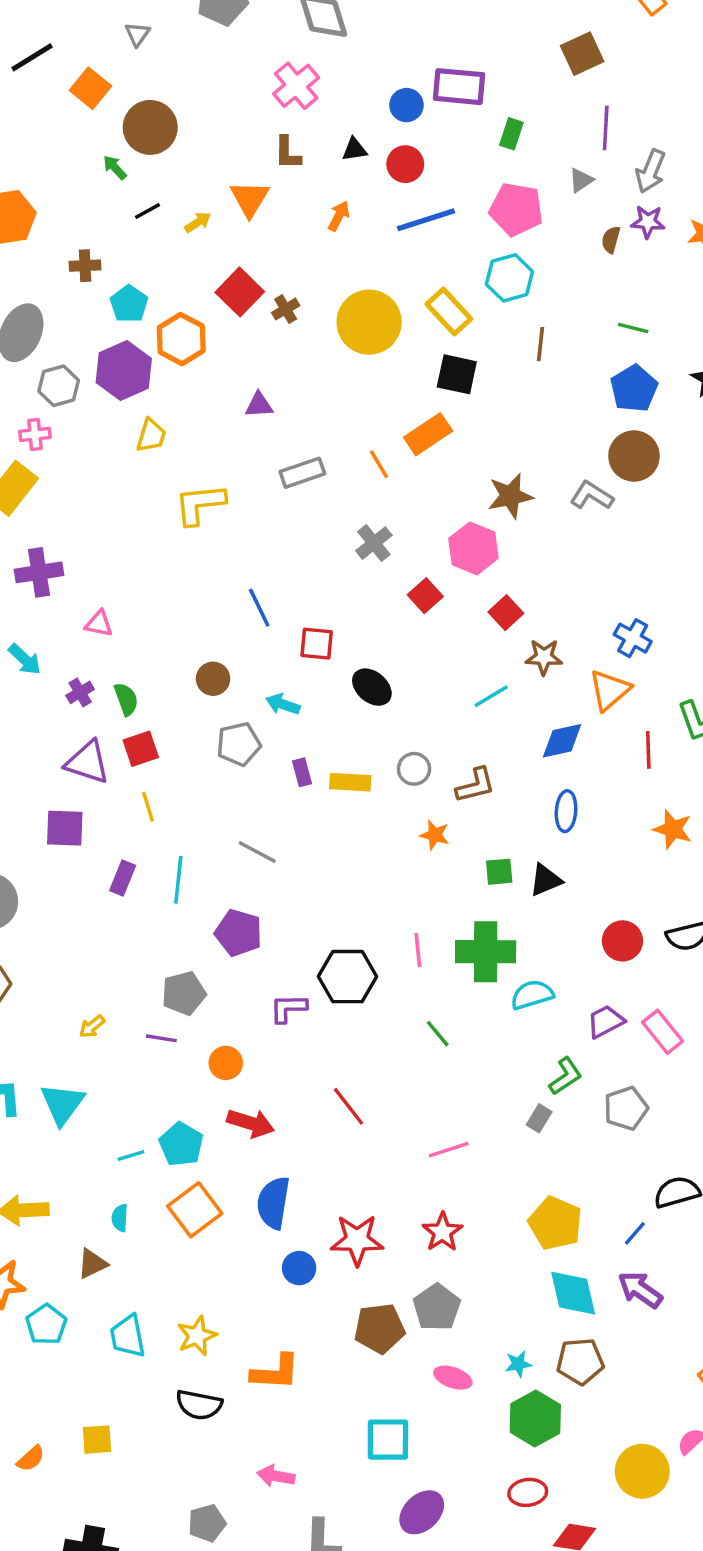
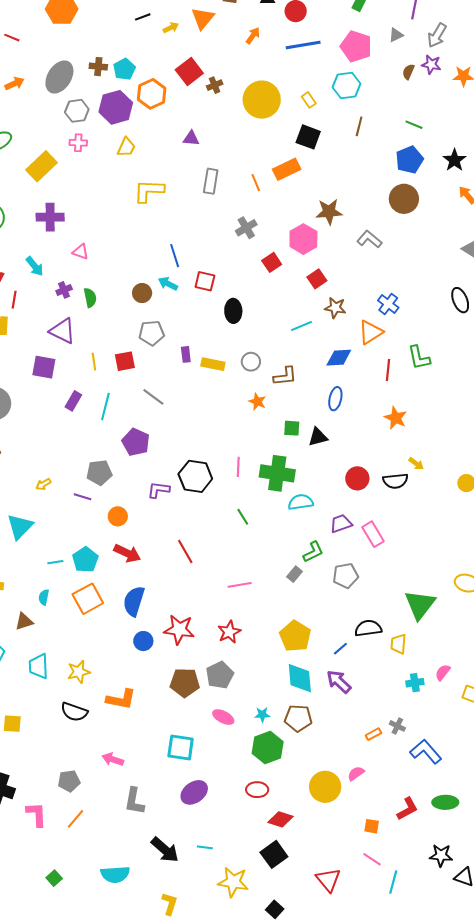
brown cross: (85, 266) -> (98, 67), moved
yellow rectangle: (449, 311) -> (309, 100), size x0.6
pink cross: (35, 434) -> (78, 143), moved
gray rectangle: (302, 473) -> (211, 181), turned -70
gray L-shape: (592, 495) -> (369, 239), moved
black ellipse: (372, 687) -> (233, 311), turned 40
cyan arrow: (283, 704) -> (168, 284), moved
red square: (141, 749) -> (125, 361), moved

